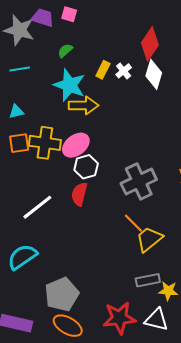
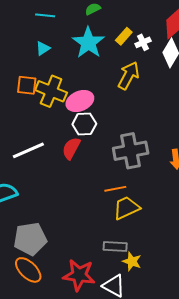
yellow arrow: (84, 105) -> (129, 75), moved, turned -76
cyan triangle: (16, 112) -> (43, 48), moved, turned -35
orange line: (133, 223) -> (115, 189), turned -70

